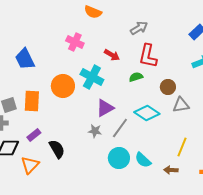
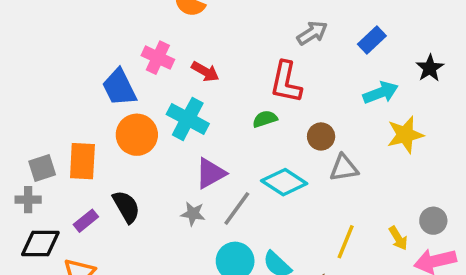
gray arrow: (139, 28) -> (312, 33), moved
red arrow: (112, 55) -> (205, 72), moved
blue trapezoid: (25, 59) -> (119, 87), moved
black semicircle: (57, 149) -> (126, 207), moved

